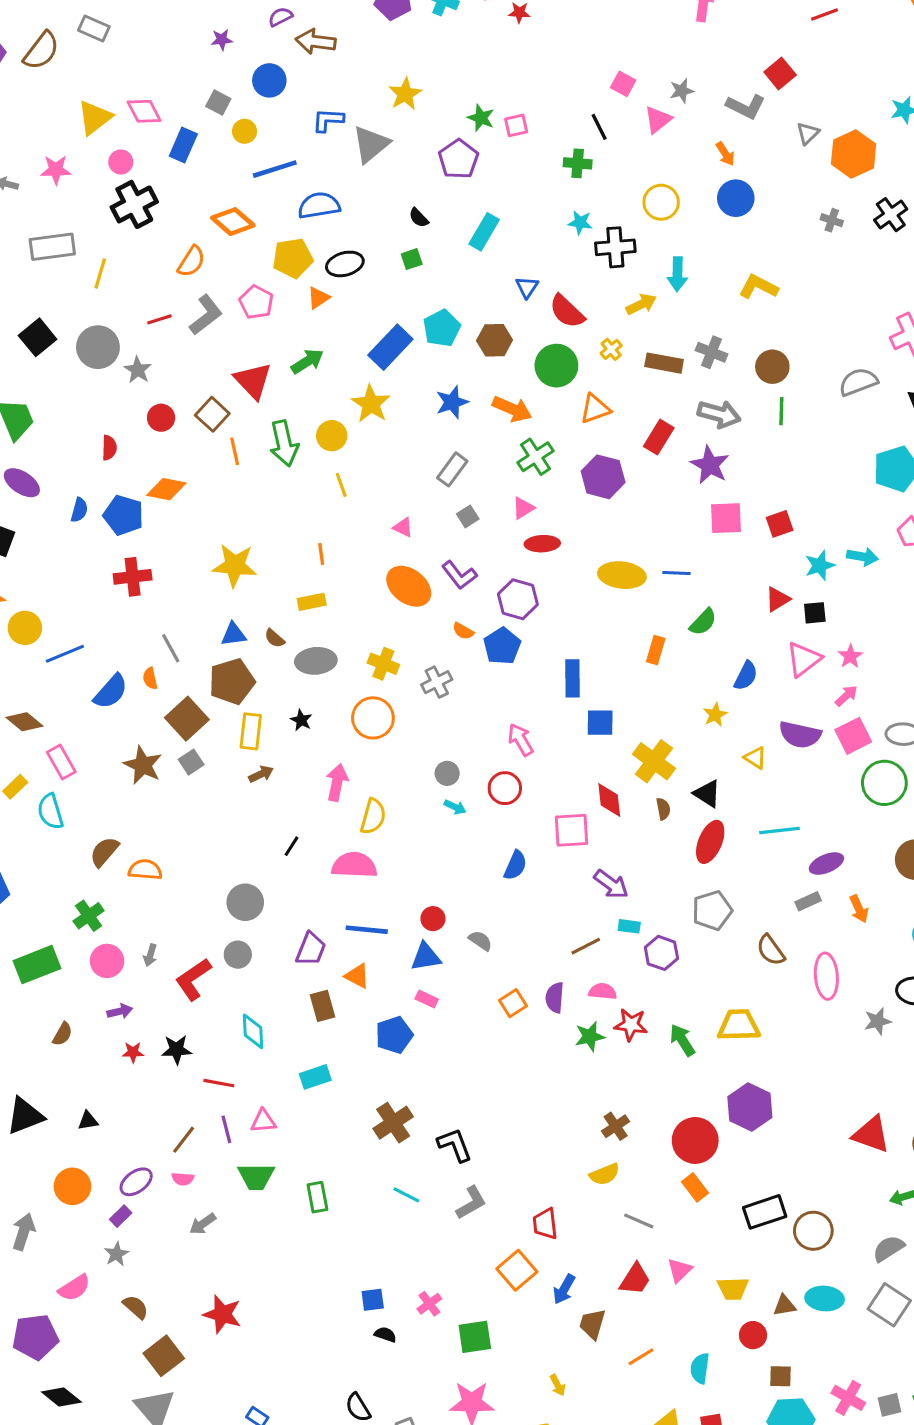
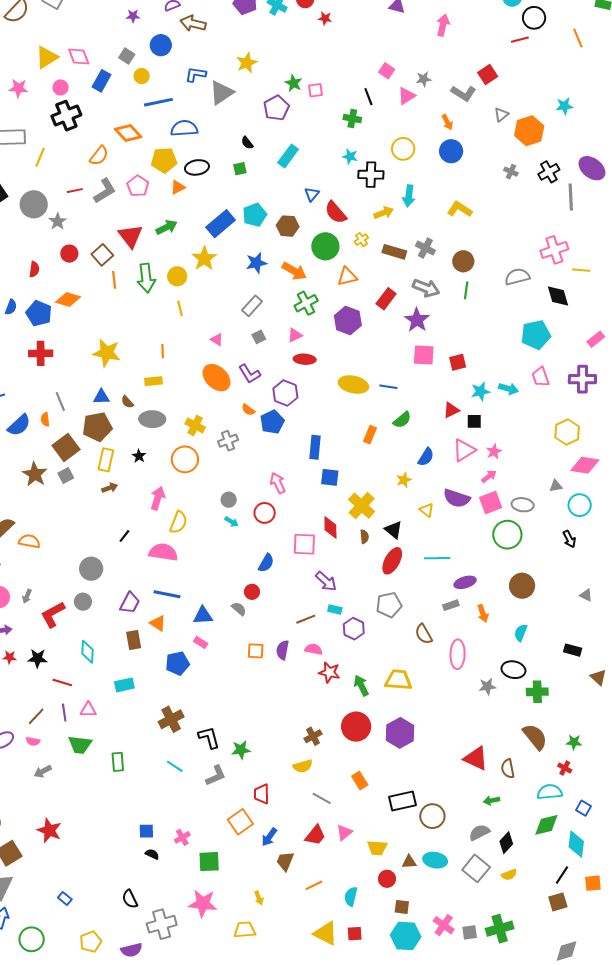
red circle: (433, 919) -> (252, 592), moved
orange square: (513, 1003) -> (256, 651), turned 30
green star: (590, 1036) -> (241, 750), moved
red circle: (695, 1140) -> (356, 727), moved

